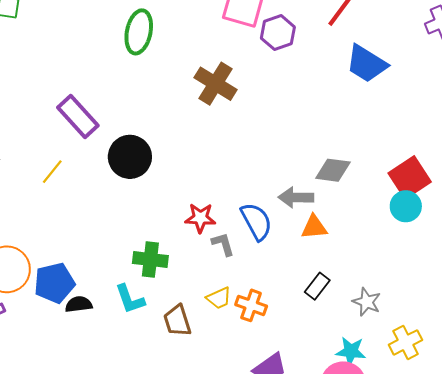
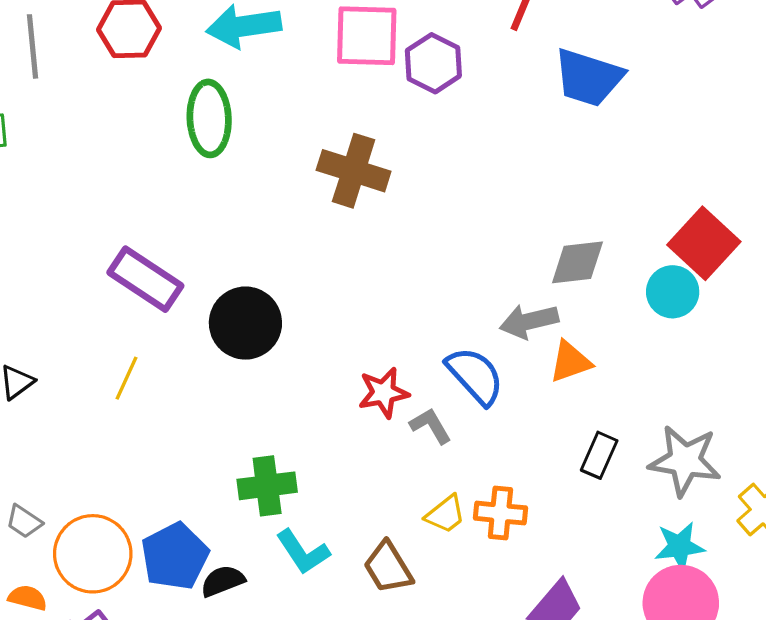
cyan circle: (406, 206) -> (673, 292), moved
green cross: (150, 260) -> (267, 486), moved
gray star: (367, 302) -> (685, 461), size x1.5

